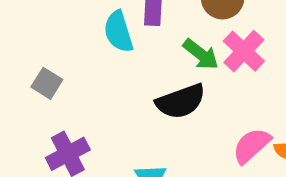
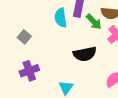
green arrow: (201, 54) -> (94, 22), moved

